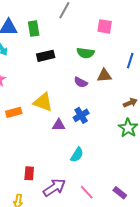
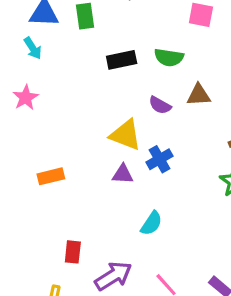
black rectangle: (46, 56) -> (122, 60), moved
yellow triangle: (43, 102) -> (126, 135), moved
orange rectangle: (14, 112) -> (51, 176), moved

